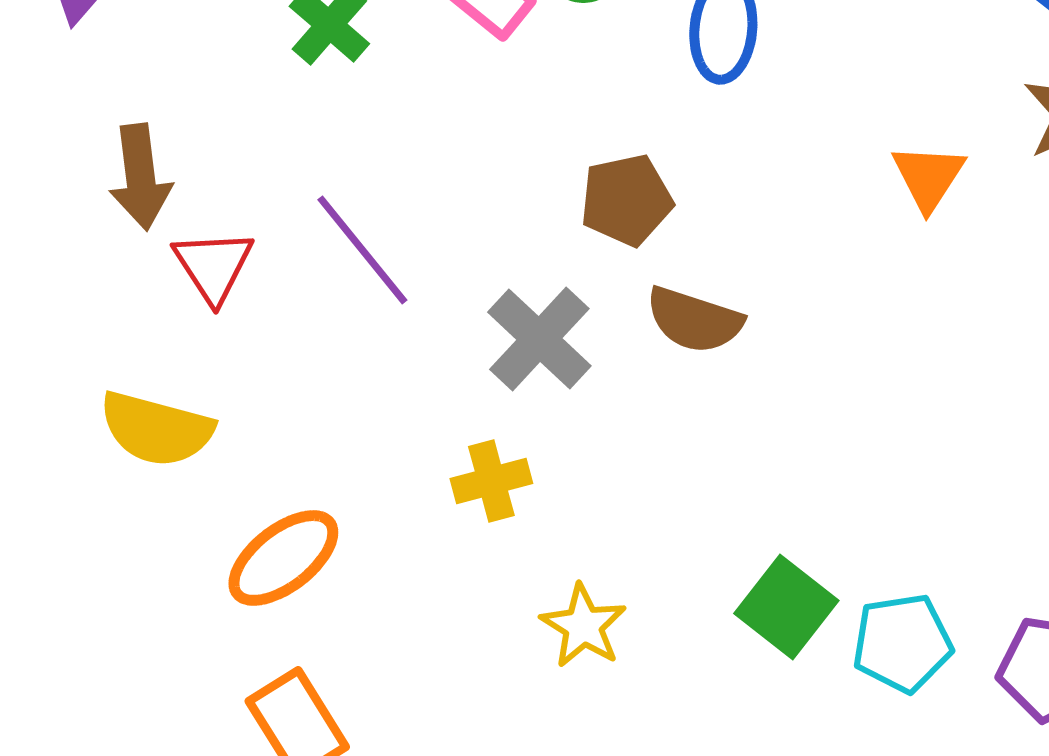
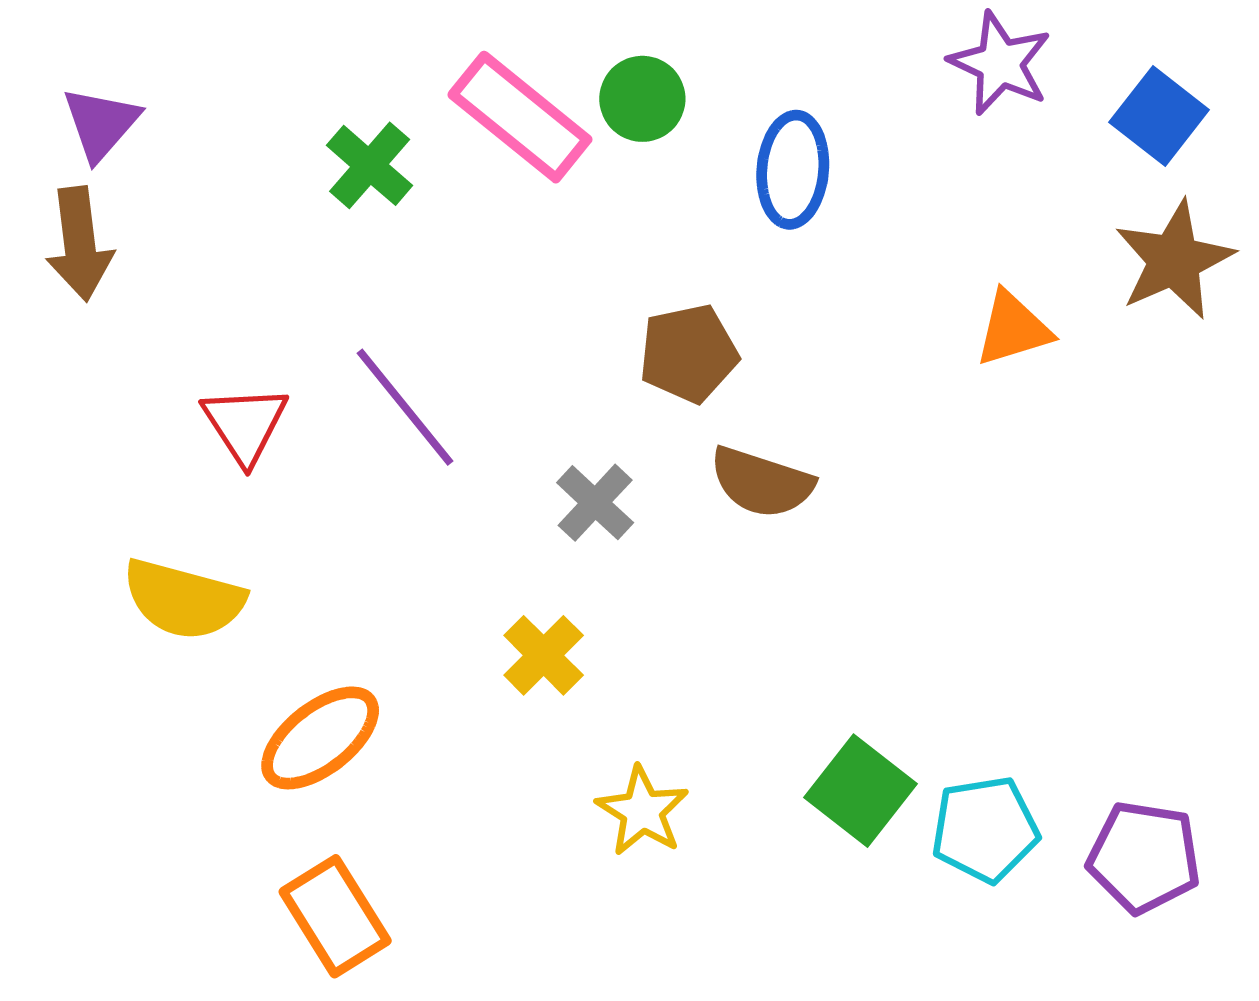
brown arrow: (140, 177) -> (79, 244), moved
orange triangle: (928, 177) -> (1013, 329), turned 40
gray cross: (539, 339) -> (595, 503), size x0.7
yellow cross: (491, 481) -> (544, 655), turned -30

